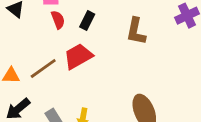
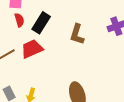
black rectangle: (87, 21) -> (41, 23), size x1.5

